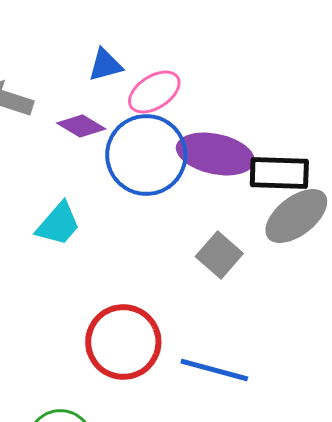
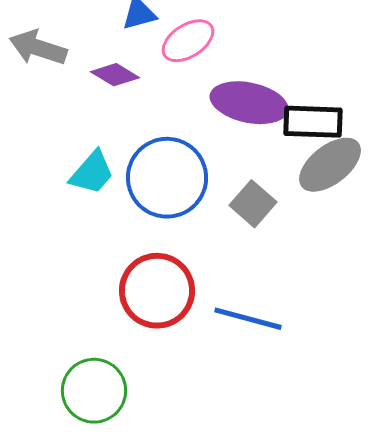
blue circle: (146, 155) -> (167, 178), moved

